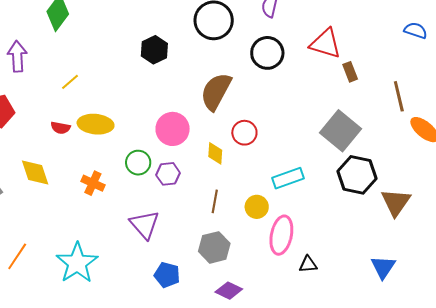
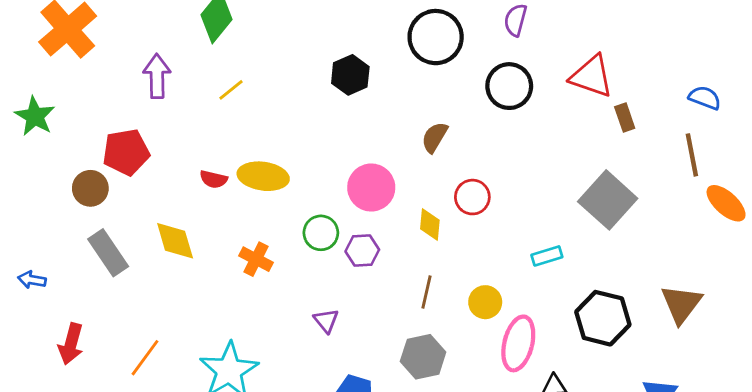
blue semicircle: (416, 30) -> (705, 98), moved
yellow line: (70, 82) -> (231, 90), moved
brown semicircle: (216, 91) -> (435, 137), size x0.6
black hexagon: (357, 175) -> (603, 318), moved
cyan rectangle: (288, 178) -> (547, 256), moved, size x0.7
purple triangle: (145, 225) -> (326, 321), size x0.6

